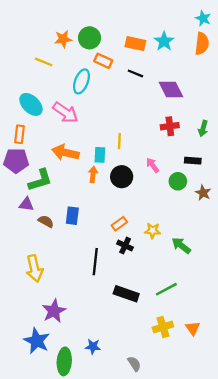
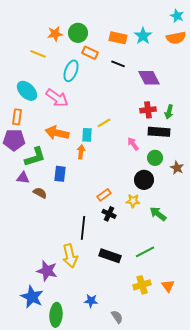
orange semicircle: (202, 44) -> (176, 38), turned 72
green arrow: (203, 129) -> (169, 112), moved
yellow line: (119, 141) -> (104, 123), turned 56
black rectangle: (193, 161) -> (159, 132), moved, size x1.5
black circle: (122, 177) -> (144, 180), moved
blue rectangle: (72, 216) -> (60, 174), moved
yellow arrow: (34, 268) -> (70, 256), moved
purple star: (54, 311) -> (47, 271), turned -30
blue star: (93, 347) -> (91, 301), moved

